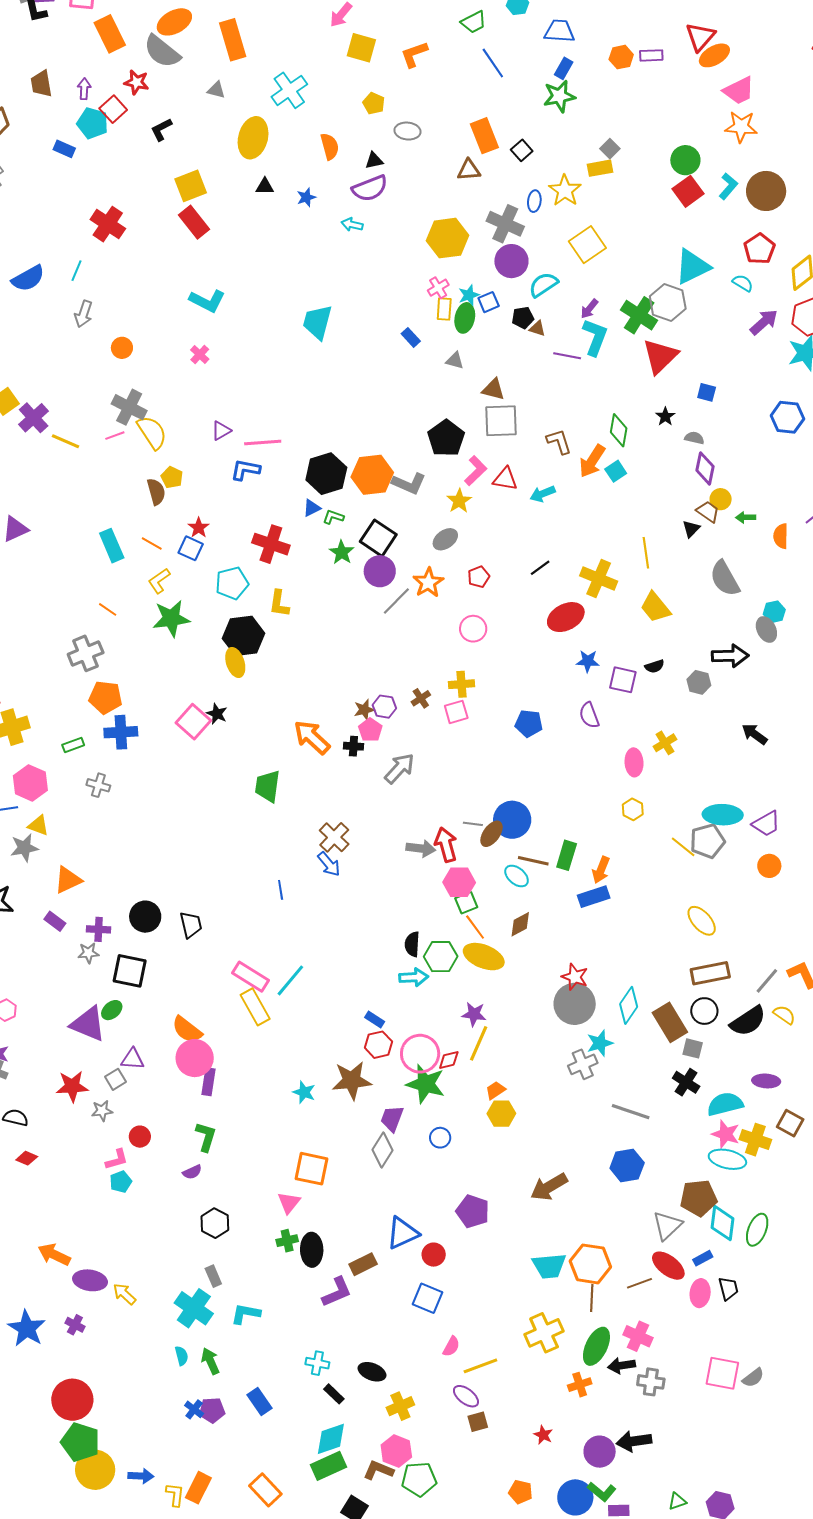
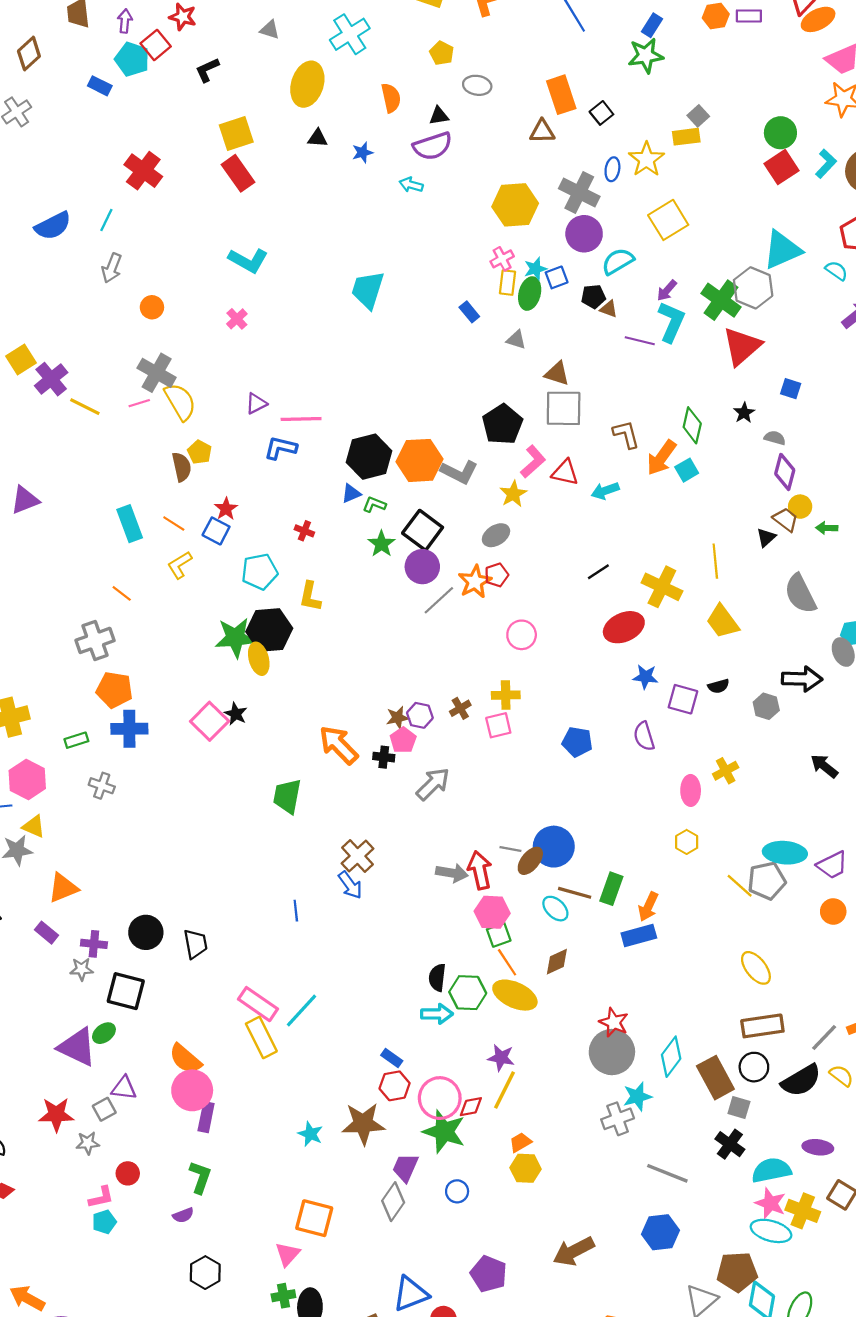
red cross: (271, 544) -> (304, 531), size x0.5
red pentagon: (479, 577) -> (497, 575), moved
green star: (171, 618) -> (235, 638), moved

